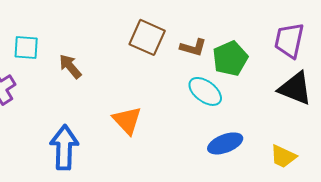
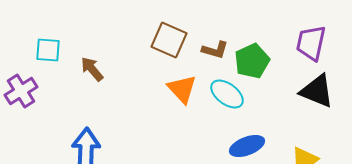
orange triangle: (127, 120) -> (182, 89), moved

